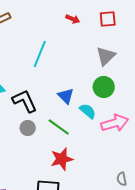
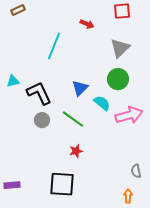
red arrow: (73, 19) -> (87, 24), moved
blue triangle: (66, 96) -> (80, 88), turned 30
red star: (62, 159) -> (76, 151), size x0.6

